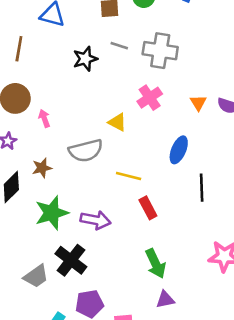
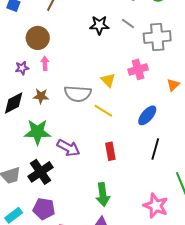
gray cross: (160, 51) -> (157, 37), turned -32
pink arrow: (44, 118) -> (45, 63), moved
yellow line: (129, 176) -> (103, 111), moved

